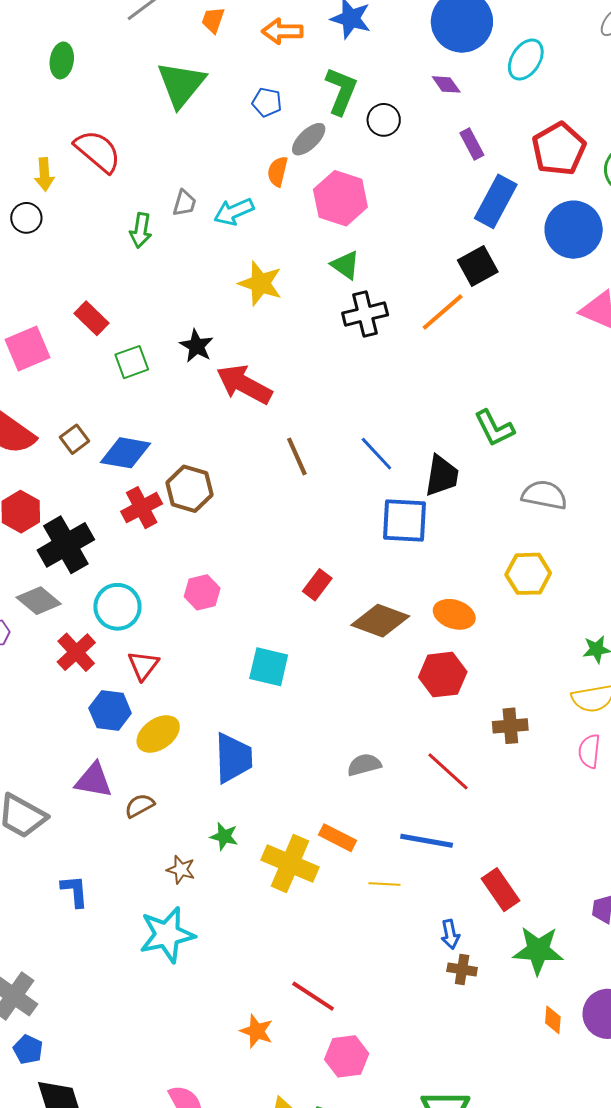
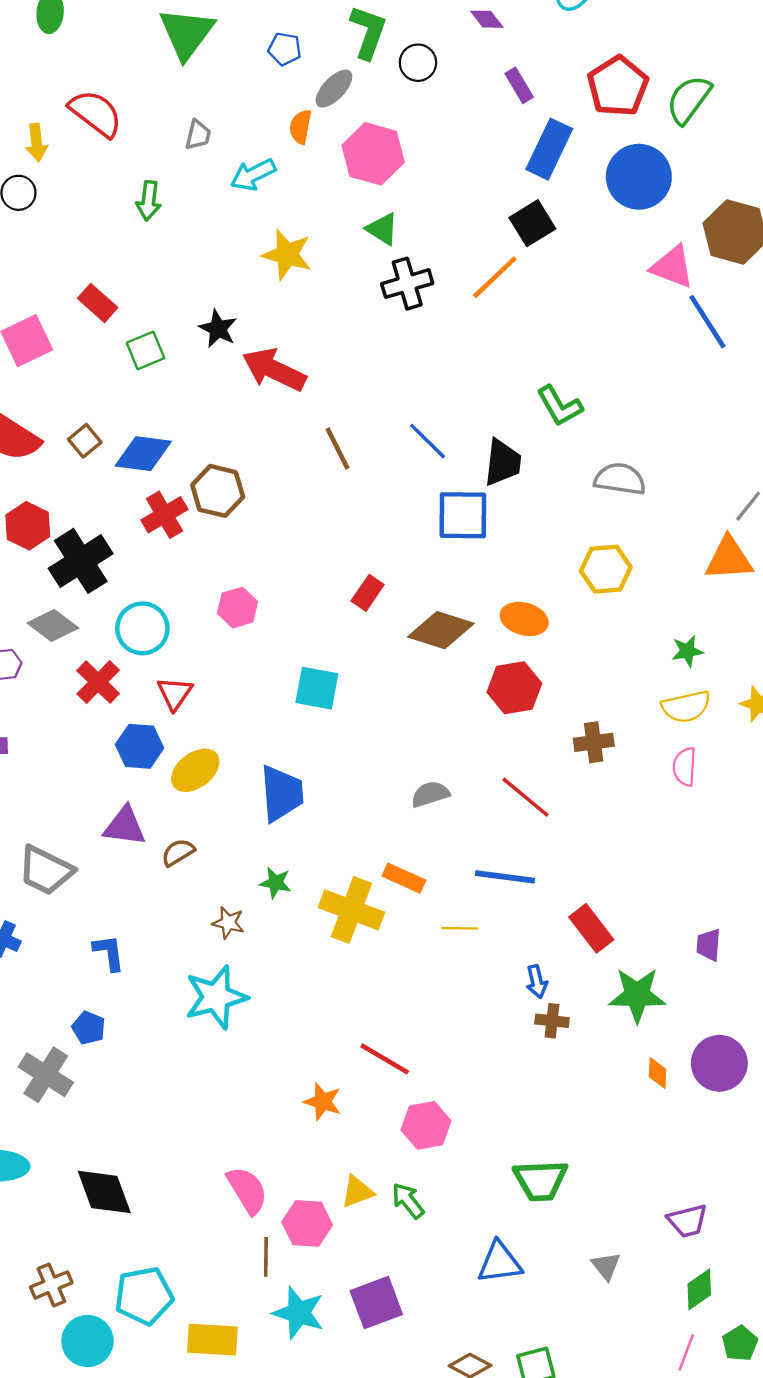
gray trapezoid: (184, 203) -> (198, 135), moved
blue pentagon: (28, 1049) -> (89, 1028), moved

